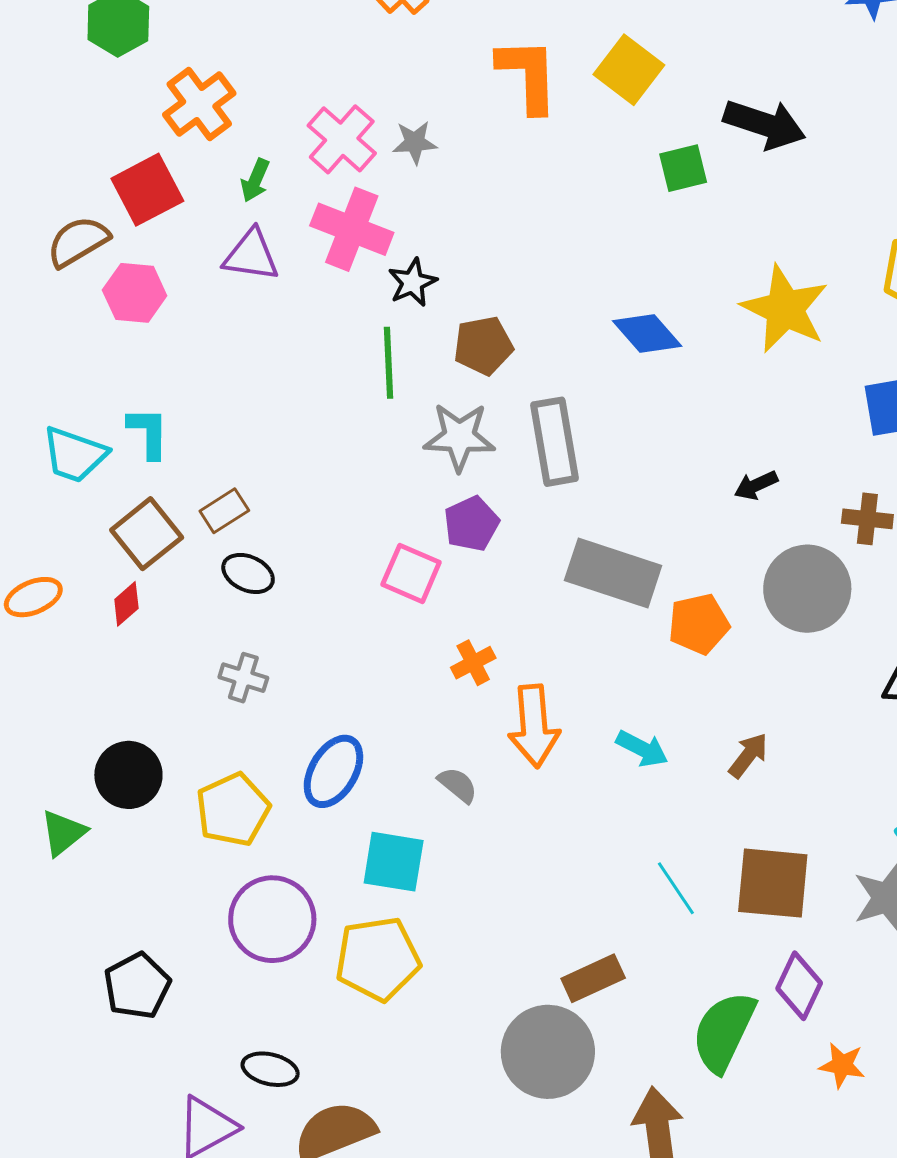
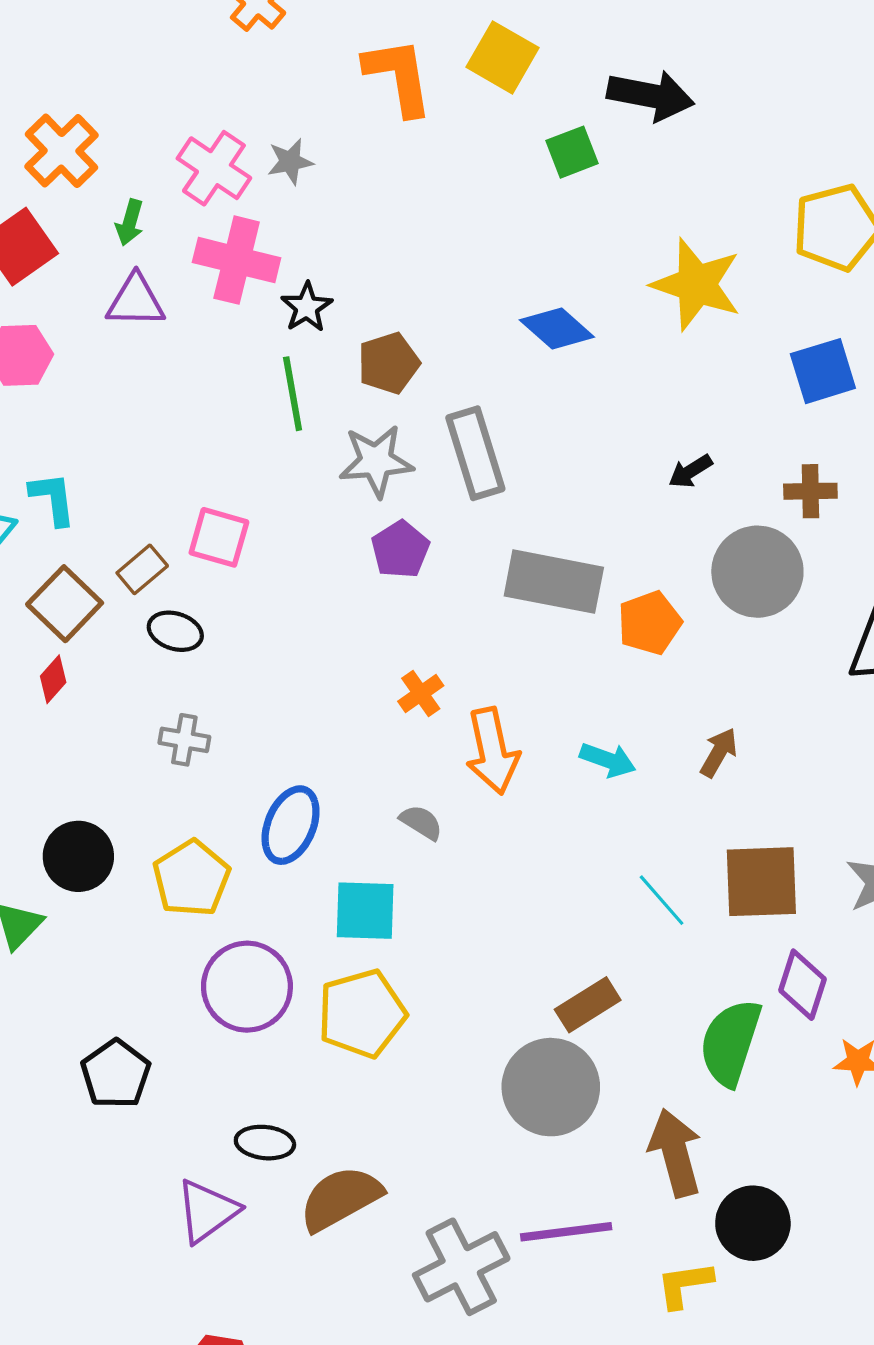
pink square: (411, 573) -> (219, 537), moved

